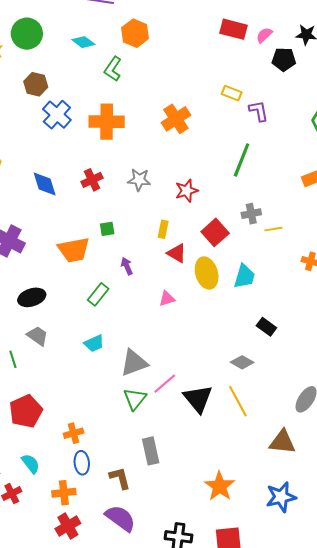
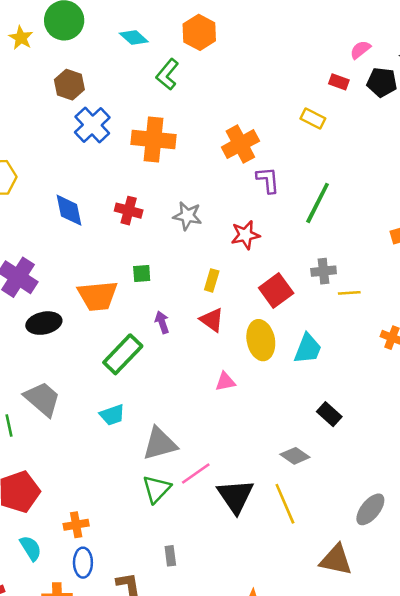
red rectangle: (234, 29) -> (339, 82), moved, size x0.6
purple L-shape: (259, 111) -> (268, 180), moved
red cross: (92, 180) -> (129, 211), turned 35
red triangle: (177, 253) -> (212, 320), moved
green rectangle: (98, 294) -> (123, 354), size x1.4
black ellipse: (32, 297) -> (44, 323), moved
pink triangle: (167, 299) -> (225, 382), moved
gray trapezoid: (37, 336) -> (42, 399), size x1.4
gray rectangle: (151, 451) -> (170, 556), size x0.6
cyan semicircle: (31, 464) -> (31, 548), moved

